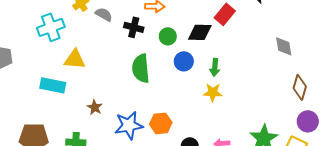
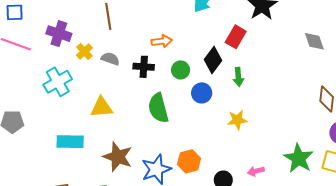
black diamond: (200, 32) -> (213, 60), turned -45
gray diamond: (284, 46) -> (314, 41), moved
yellow triangle: (75, 59) -> (102, 107), moved
green arrow: (215, 67) -> (238, 77), moved
brown star: (95, 107) -> (118, 157), size x1.8

